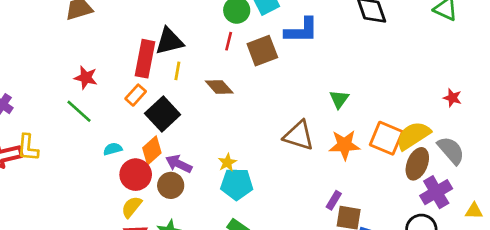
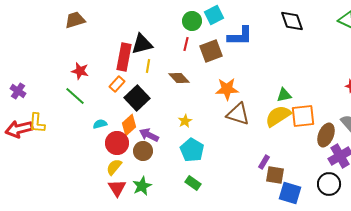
green triangle: (339, 99) -> (284, 95), moved, turned 42
yellow semicircle: (413, 136) -> (278, 116), moved
orange square: (386, 138) -> (303, 116), turned -30
orange star: (345, 145) -> (227, 89), moved
yellow star: (227, 162) -> (185, 121), moved
cyan pentagon: (237, 184) -> (192, 150), turned 30

